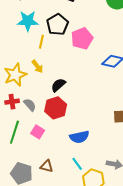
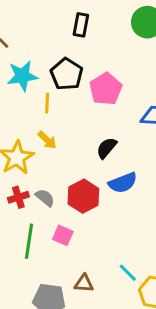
black semicircle: (58, 85) -> (107, 148), moved
blue semicircle: (79, 137) -> (123, 183), moved

